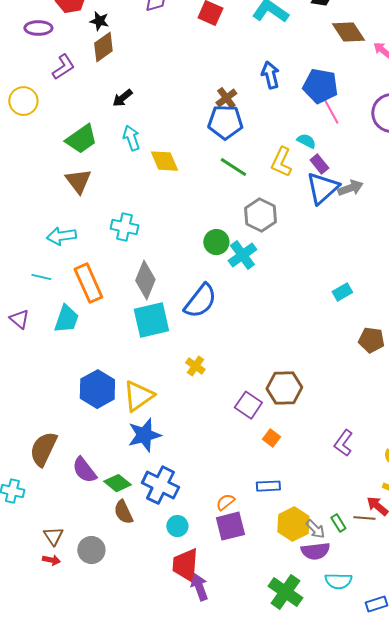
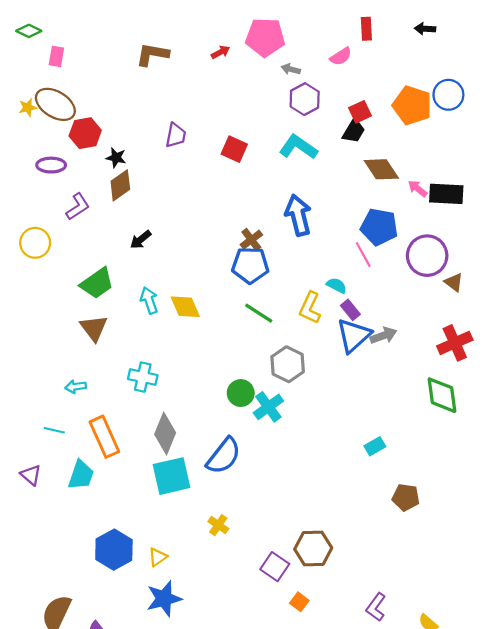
blue arrow: (270, 75) -> (298, 215), size x1.4
blue pentagon: (320, 86) -> (379, 227), moved
cyan arrow: (131, 138) -> (149, 300), moved
cyan arrow: (61, 236) -> (76, 387), size x0.7
yellow triangle: (138, 396) -> (158, 557), size x0.6

